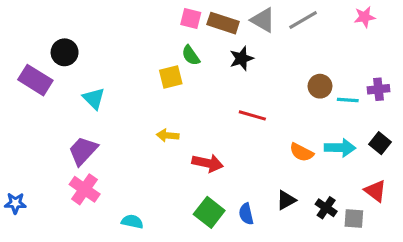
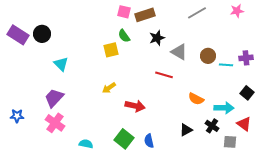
gray triangle: (263, 20) -> (179, 52), moved
brown rectangle: (223, 23) -> (145, 15), turned -36
purple rectangle: (35, 80) -> (18, 35), moved
yellow arrow: (168, 135) -> (109, 88), turned -40
cyan arrow: (340, 148) -> (224, 108), moved
blue star: (15, 203) -> (17, 116), moved
black cross: (326, 208) -> (212, 126), moved
green square: (209, 212) -> (124, 139), moved
blue semicircle: (246, 214) -> (149, 141), moved

